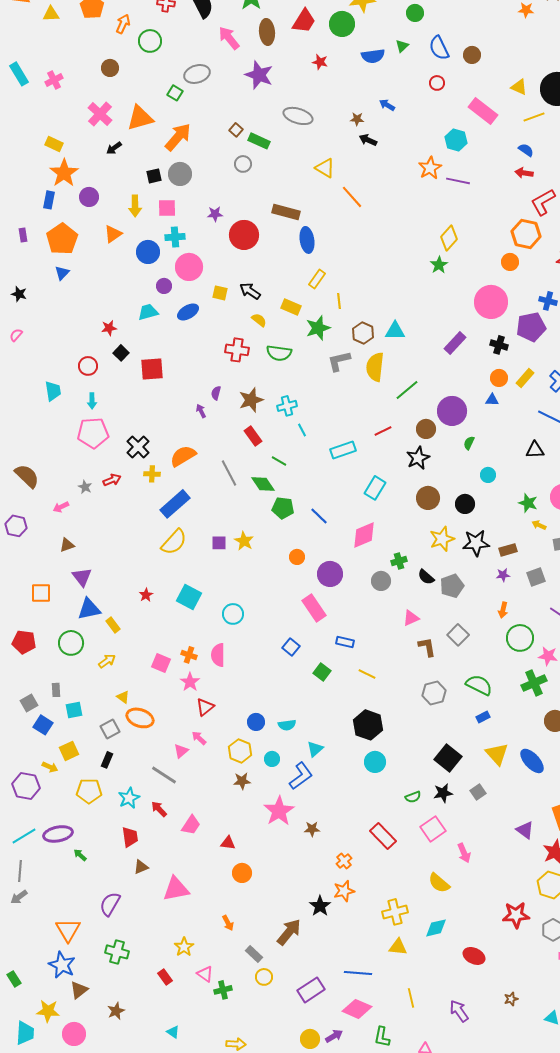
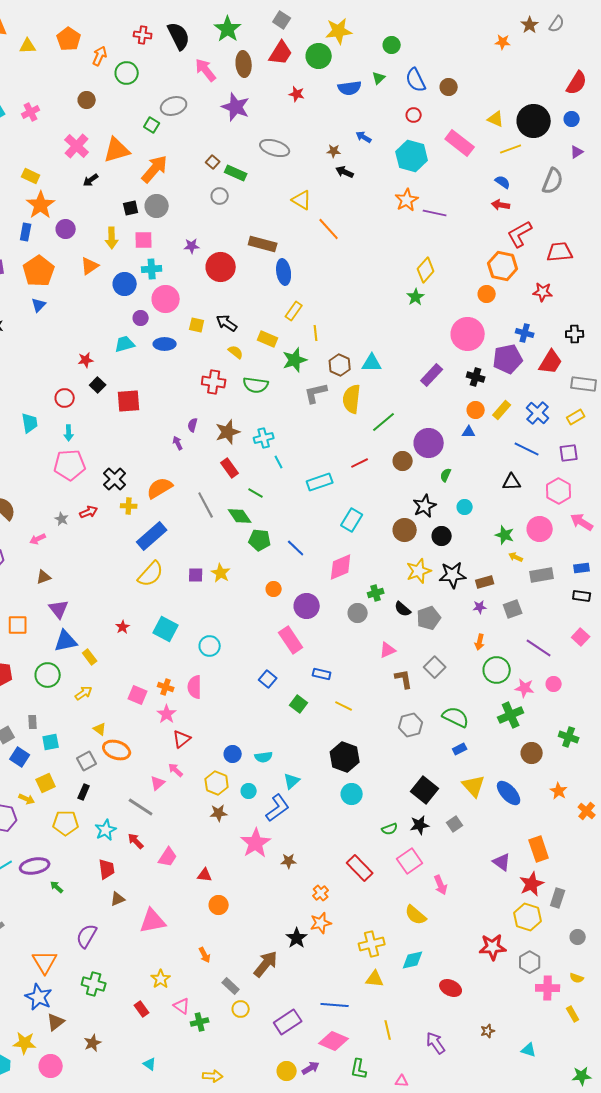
cyan hexagon: (456, 140) -> (412, 156), moved, size x1.4
blue ellipse: (188, 312) -> (165, 344), turned 30
black star: (418, 458) -> (425, 506), moved

